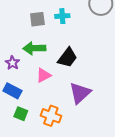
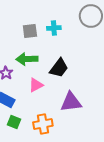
purple triangle: (80, 93) -> (71, 102), turned 35
orange cross: (51, 116) -> (43, 124), turned -30

